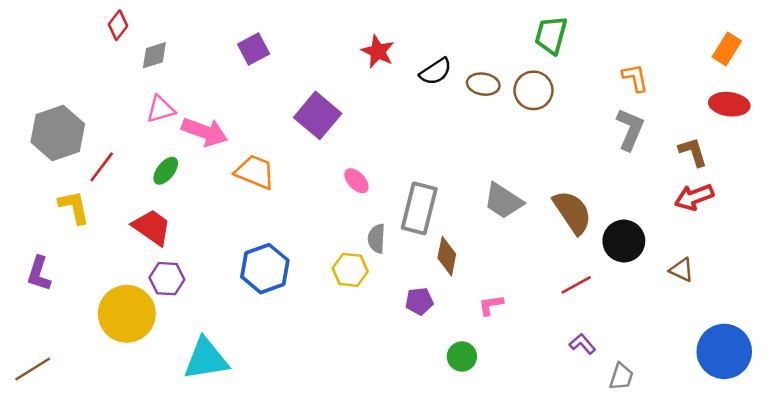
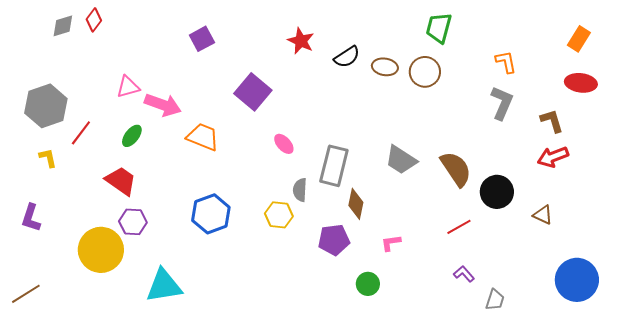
gray diamond: (154, 55) -> (63, 26), moved
yellow L-shape: (74, 207) -> (48, 158), moved, size x0.7
purple pentagon: (419, 301) -> (334, 240), size x1.4

